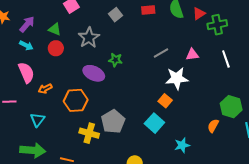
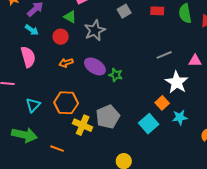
green triangle: (55, 29) -> (70, 17), moved
green star: (115, 60) -> (116, 75), moved
white star: (177, 78) -> (177, 82), turned 30
orange arrow: (45, 89) -> (66, 63), moved
orange hexagon: (76, 100) -> (66, 103), moved
cyan star: (182, 145) -> (180, 117), moved

